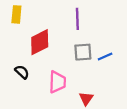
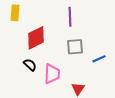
blue line: (105, 56) -> (99, 59), moved
black semicircle: (22, 72) -> (30, 65), moved

